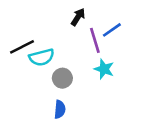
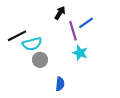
gray circle: (62, 78) -> (40, 60), moved
blue semicircle: (60, 109) -> (60, 84), moved

